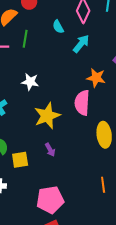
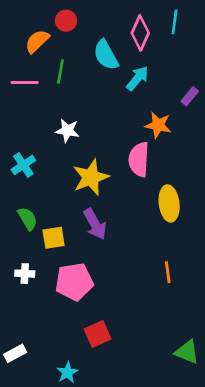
cyan semicircle: (58, 27) -> (106, 55), size x1.6
purple arrow: (50, 150) -> (95, 224), size x1.6
pink pentagon: (50, 200) -> (74, 282), moved

